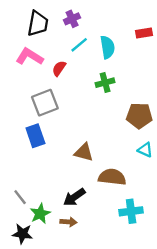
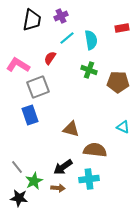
pink L-shape: (30, 57) -> (18, 65), moved
green cross: (105, 83) -> (89, 70), turned 35
brown pentagon: (139, 116) -> (118, 82), moved
cyan cross: (131, 211) -> (89, 179), moved

